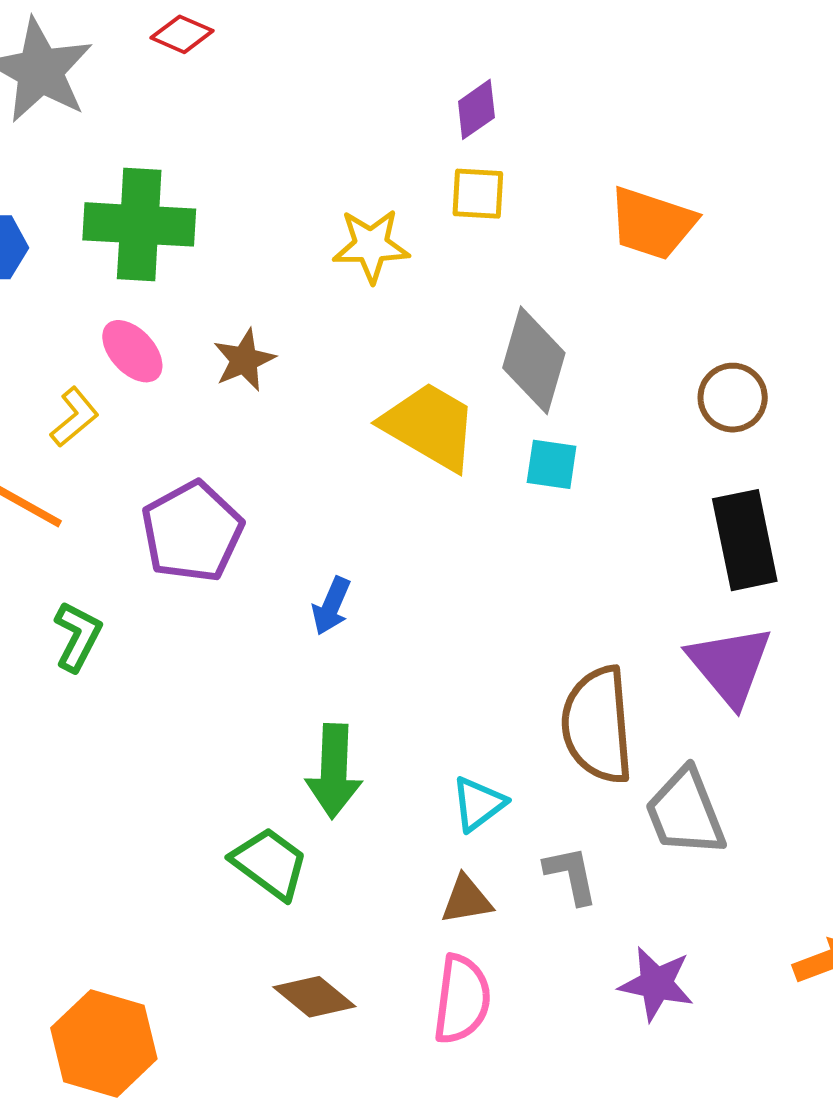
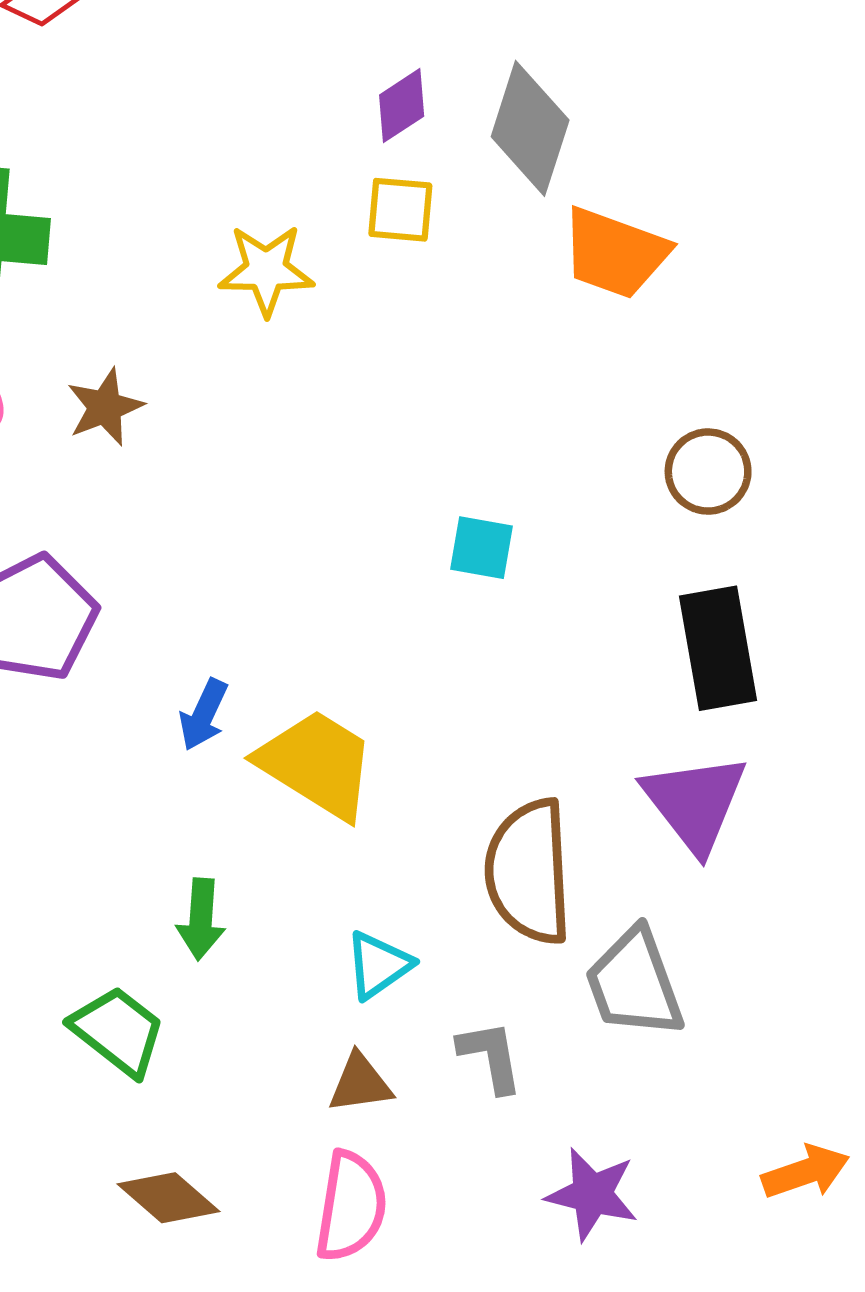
gray diamond: (534, 360) -> (530, 128), moved
yellow trapezoid: (430, 426) -> (317, 764), moved
green arrow: (334, 771) -> (201, 919), size x0.7

